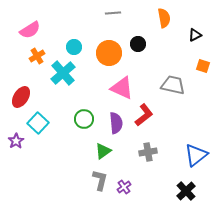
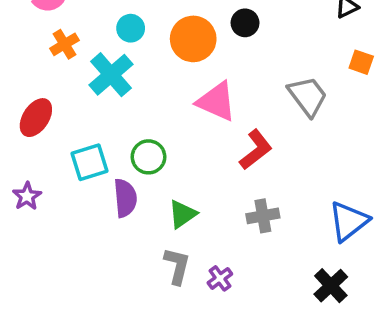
gray trapezoid: (173, 85) -> (308, 96), turned 40
cyan square: (38, 123) -> (90, 162), moved, turned 30
purple semicircle: (116, 123) -> (125, 198), moved

